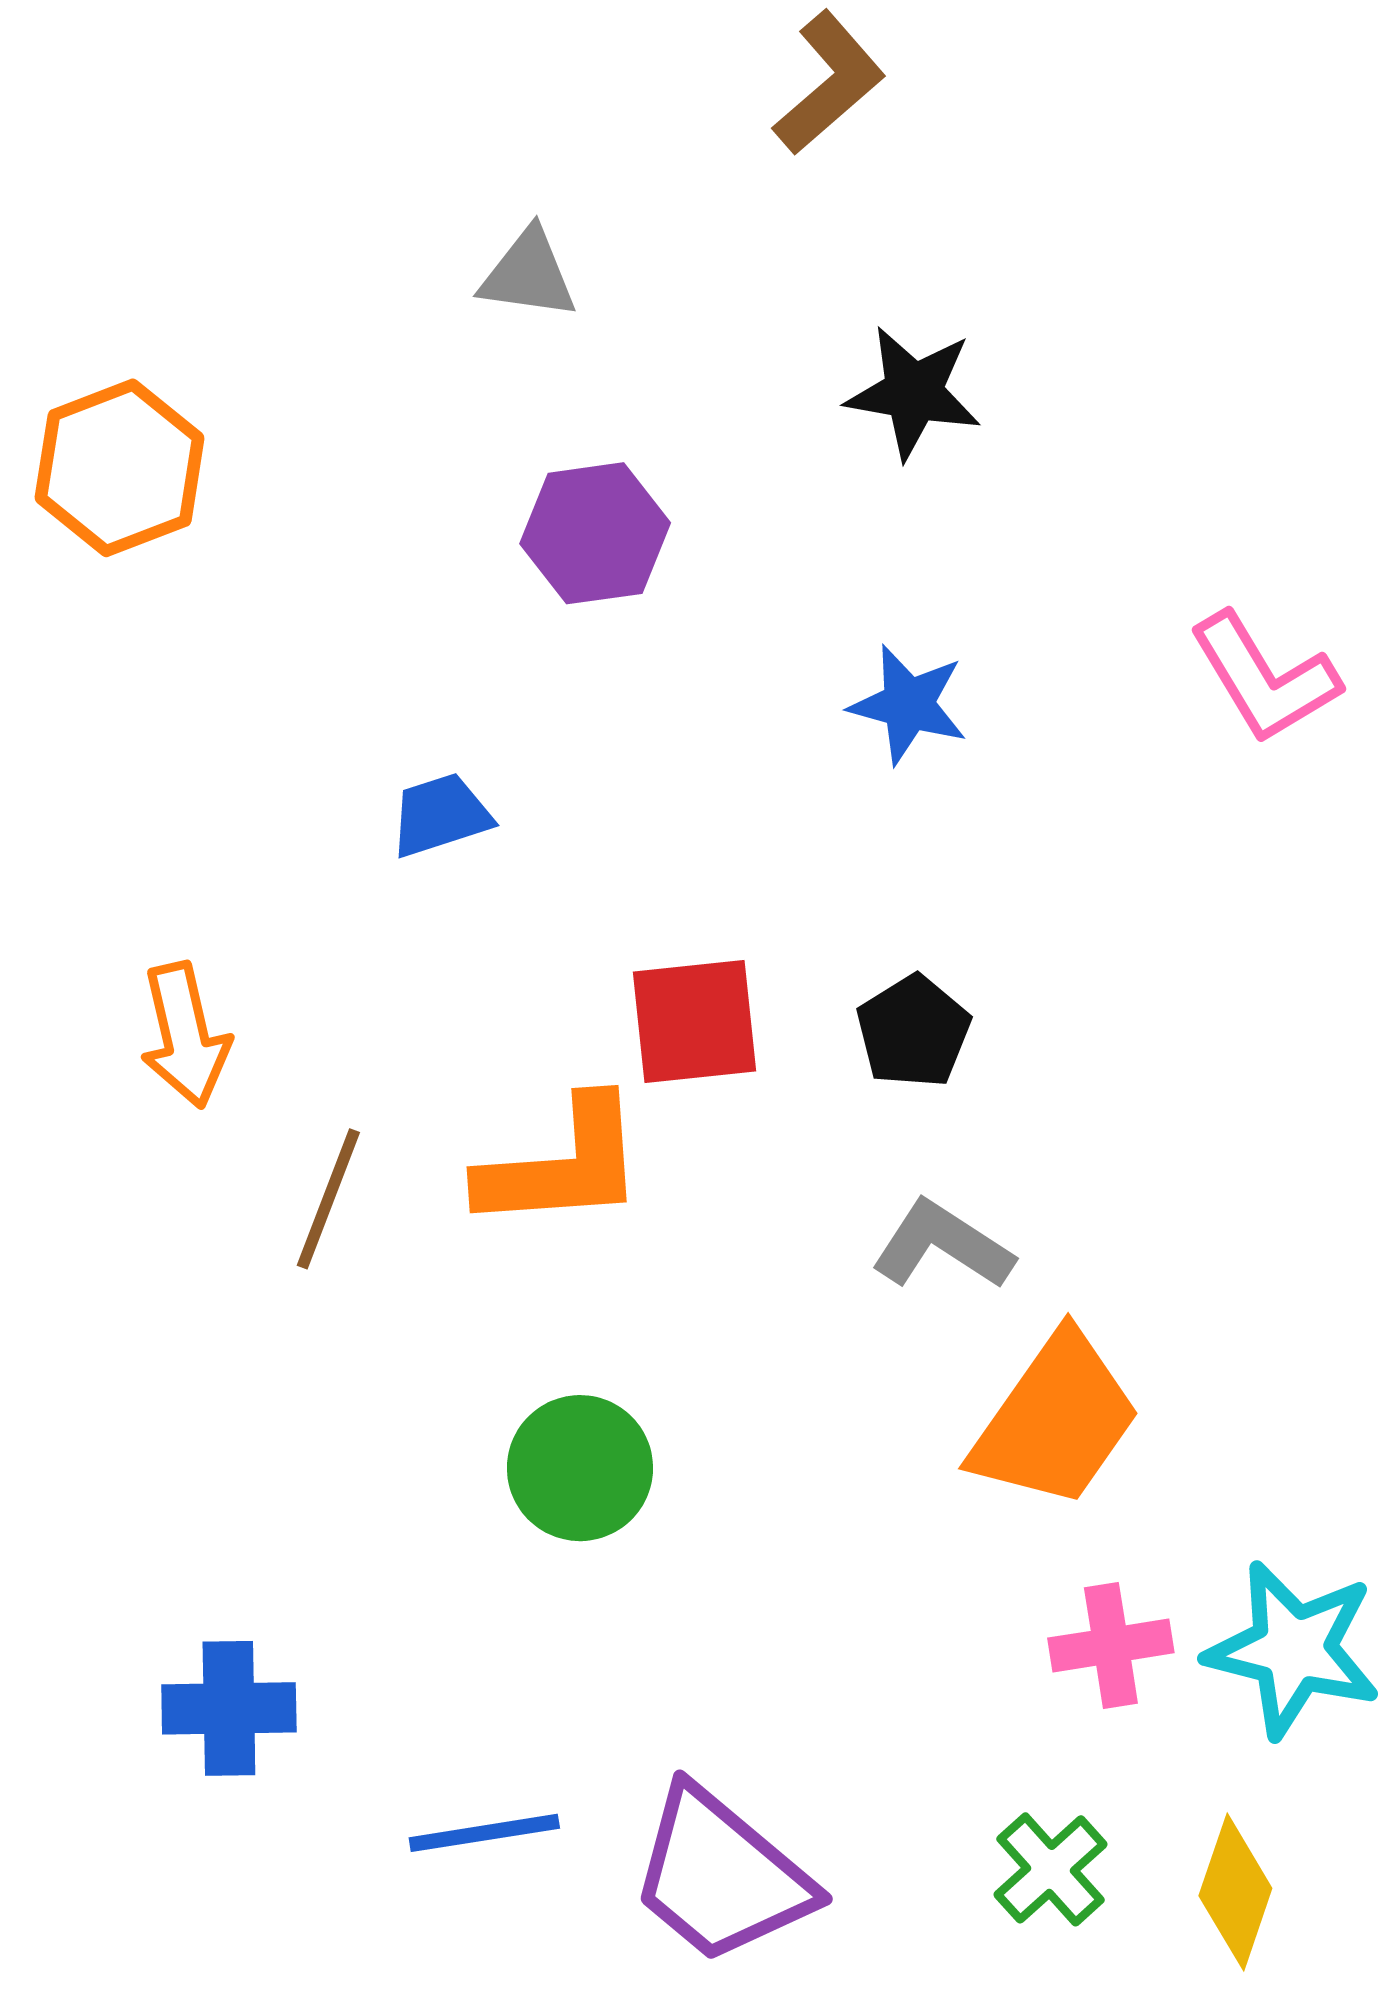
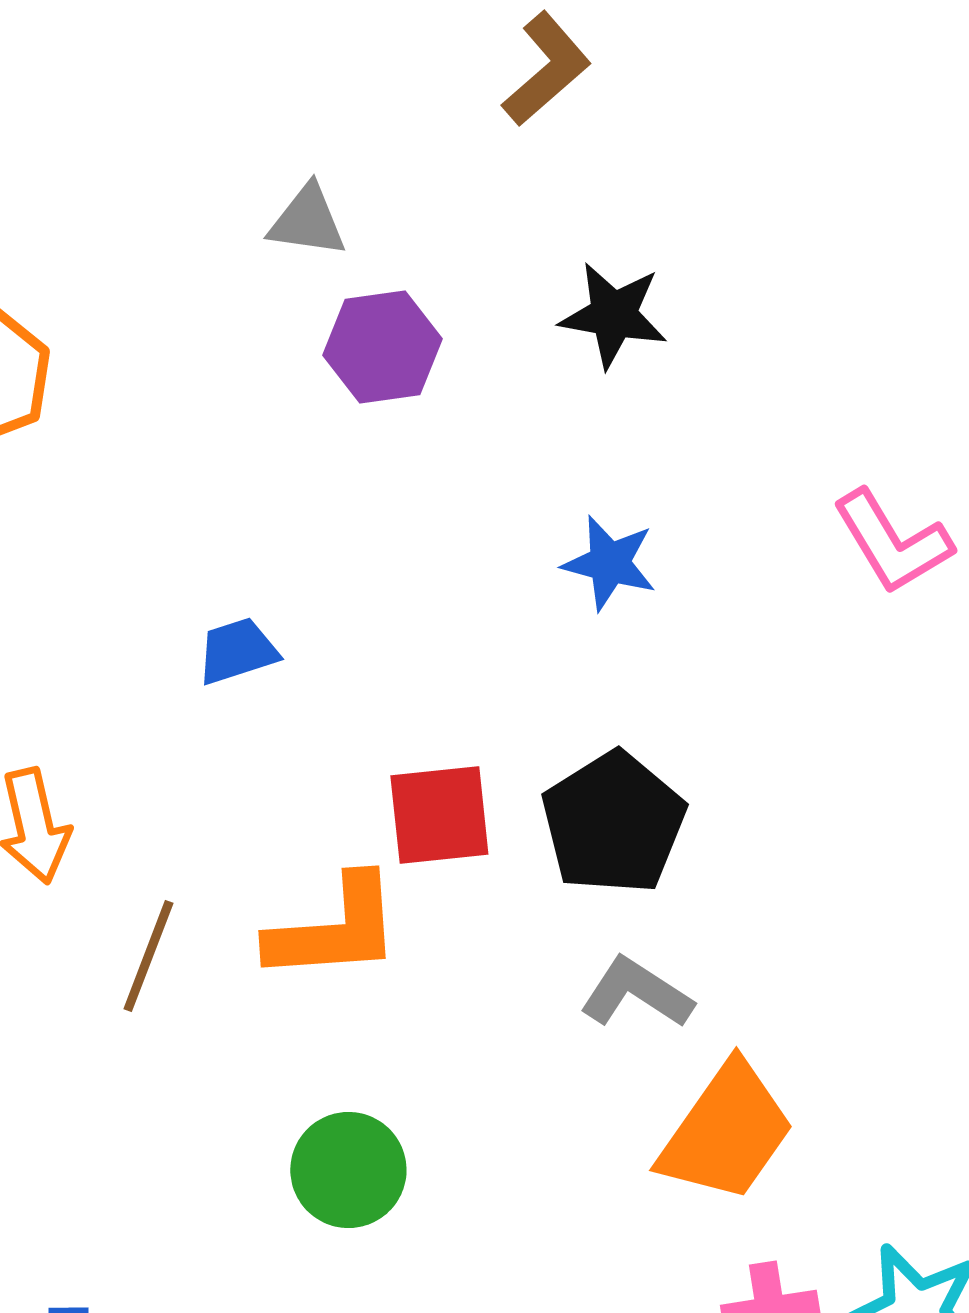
purple hexagon: (595, 533) -> (382, 347), moved
black pentagon: (913, 1032) -> (613, 823), size x1.6

